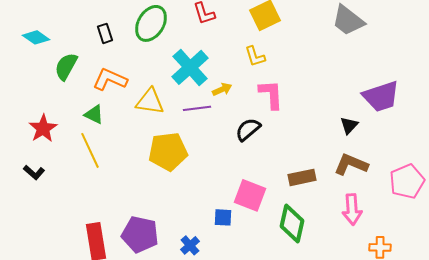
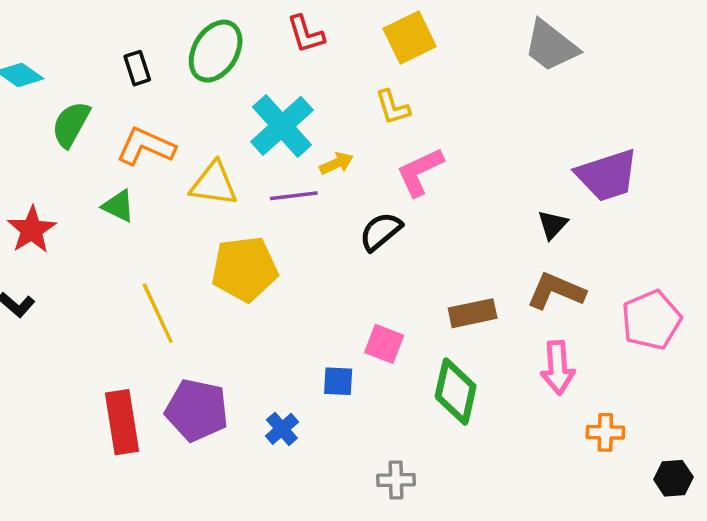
pink L-shape: (271, 94) -> (420, 172), turned -112
yellow line: (90, 150) -> (158, 313), moved
pink square: (250, 195) -> (384, 344), size x0.7

